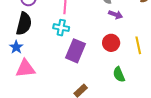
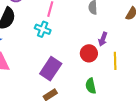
purple arrow: (116, 15) -> (103, 39), moved, turned 80
purple rectangle: (75, 51) -> (51, 69), moved

